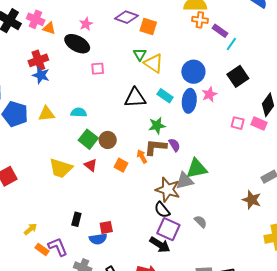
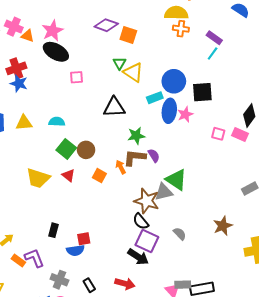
pink star: (86, 24) -> (53, 31), moved, size x1.5
purple rectangle: (220, 31) -> (214, 38), moved
black square: (238, 76) -> (202, 92), moved, turned 30
pink star: (209, 94) -> (185, 114), moved
cyan rectangle: (165, 96) -> (155, 98), moved, turned -56
green triangle: (197, 169) -> (176, 180), turned 45
brown star: (252, 200) -> (223, 226), moved, turned 30

